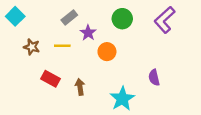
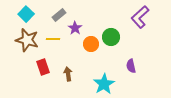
cyan square: (15, 16) -> (26, 14), moved
green circle: (122, 19) -> (111, 37), moved
brown star: (32, 47) -> (27, 40), size x1.6
red rectangle: (51, 79) -> (43, 67), turned 42

